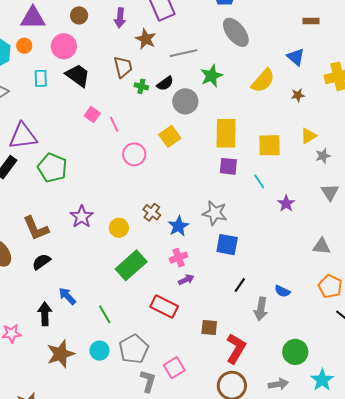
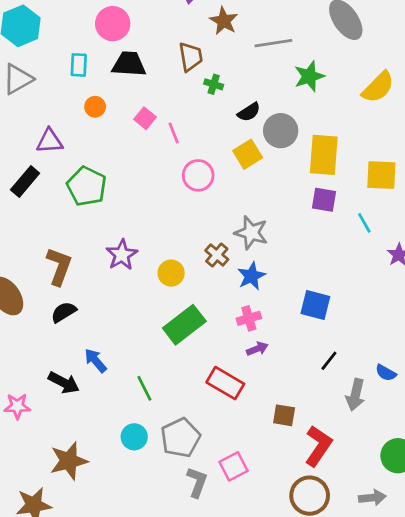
orange circle: (24, 46) -> (95, 107), moved
black trapezoid: (78, 75) -> (129, 64), turned -36
black semicircle: (165, 83) -> (249, 112), moved
gray circle: (185, 101) -> (281, 131), moved
purple triangle: (23, 136) -> (50, 141), size x0.7
gray star: (215, 213) -> (251, 233), moved
brown L-shape: (36, 228) -> (59, 266), turned -140
black arrow: (45, 314) -> (64, 383), turned 115
brown star: (61, 354) -> (69, 461), moved

